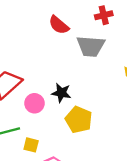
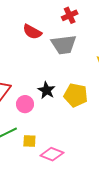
black star: (61, 93) -> (46, 90), turned 30
yellow pentagon: (79, 120) -> (76, 95), moved

